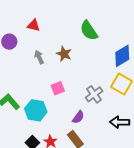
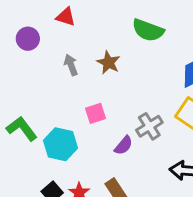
green semicircle: (89, 31) -> (148, 30), turned -40
purple semicircle: (78, 117) -> (123, 145), moved

